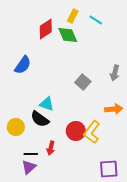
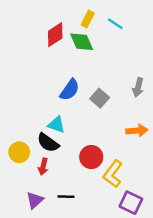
blue semicircle: (23, 65) -> (70, 90), moved
yellow L-shape: (92, 132) -> (113, 174), moved
red arrow: (51, 148) -> (43, 167), moved
black line: (31, 154) -> (66, 197), moved
purple square: (109, 169) -> (131, 203), turned 30

